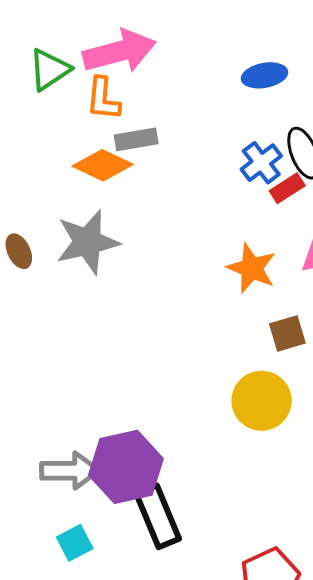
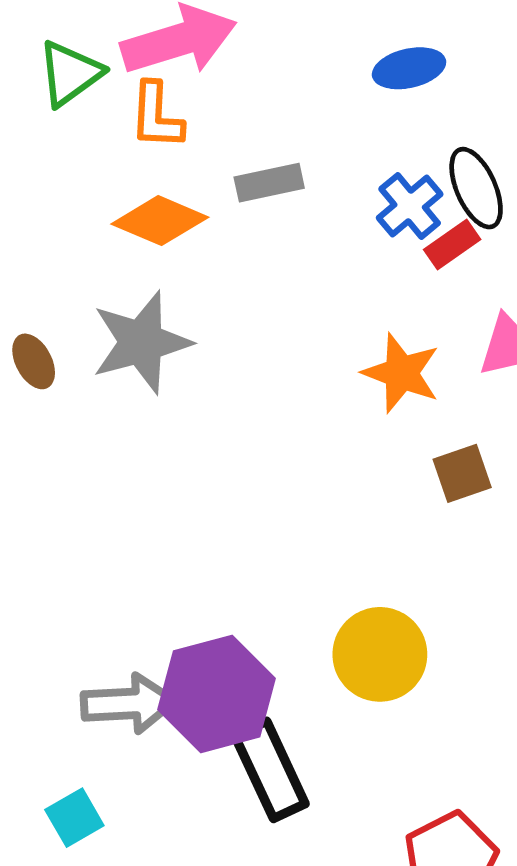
gray rectangle: (136, 139) -> (269, 183), moved
yellow circle: (262, 401) -> (380, 654), moved
cyan square: (75, 543) -> (74, 818), moved

